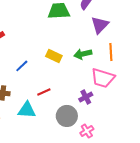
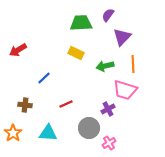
yellow rectangle: (54, 56) -> (76, 53), moved
cyan triangle: (27, 110) -> (48, 133), moved

